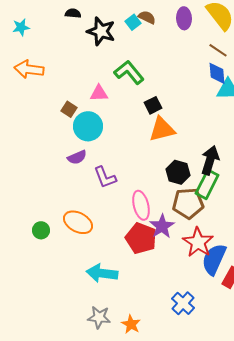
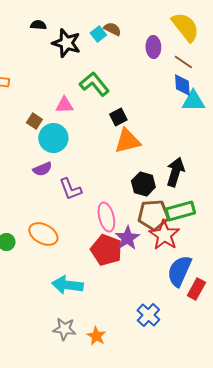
purple ellipse: (184, 18) -> (153, 47), moved
green rectangle: (207, 184) -> (180, 211), moved, turned 48
red star: (198, 242) -> (164, 235), moved

